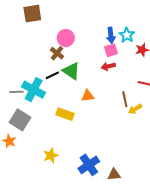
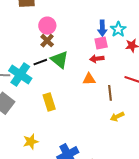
pink circle: (66, 38) -> (47, 26), moved
orange triangle: (88, 96) -> (89, 79), moved
yellow arrow: (135, 109) -> (117, 117), moved
yellow rectangle: (65, 114) -> (49, 102), turned 48

